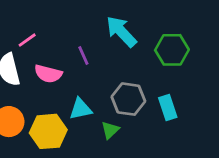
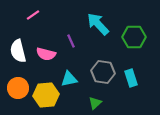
pink line: (27, 40) -> (33, 15), moved
green triangle: (110, 130) -> (95, 103), moved

